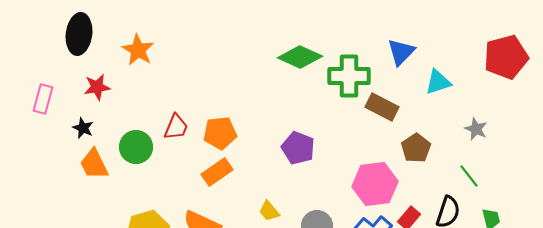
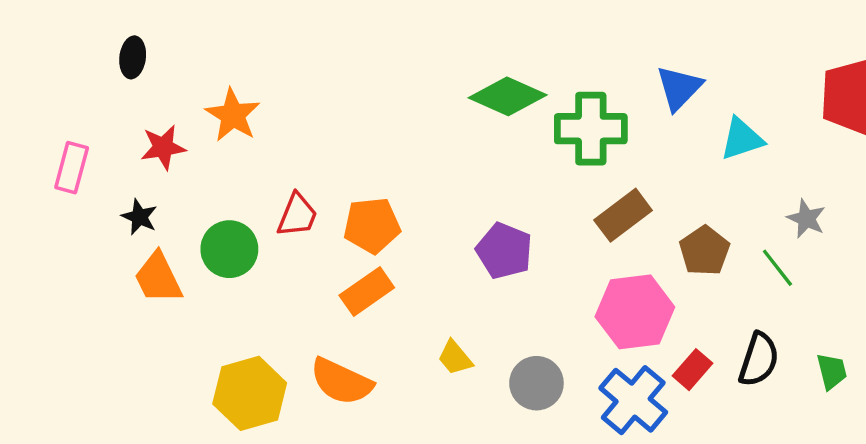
black ellipse: (79, 34) -> (133, 57), size x0.6
orange star: (138, 50) -> (233, 115), moved
brown rectangle: (382, 107) -> (623, 215), moved, turned -64
green line: (469, 176) -> (777, 268), moved

